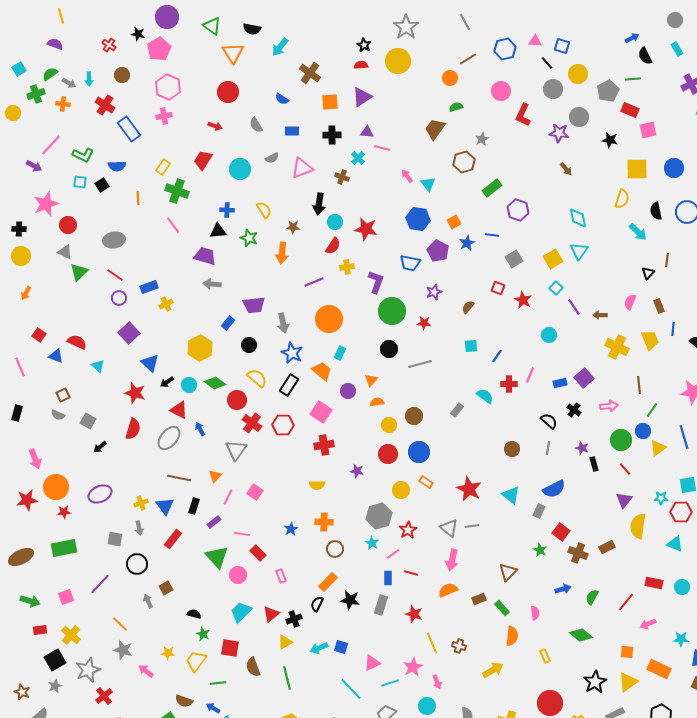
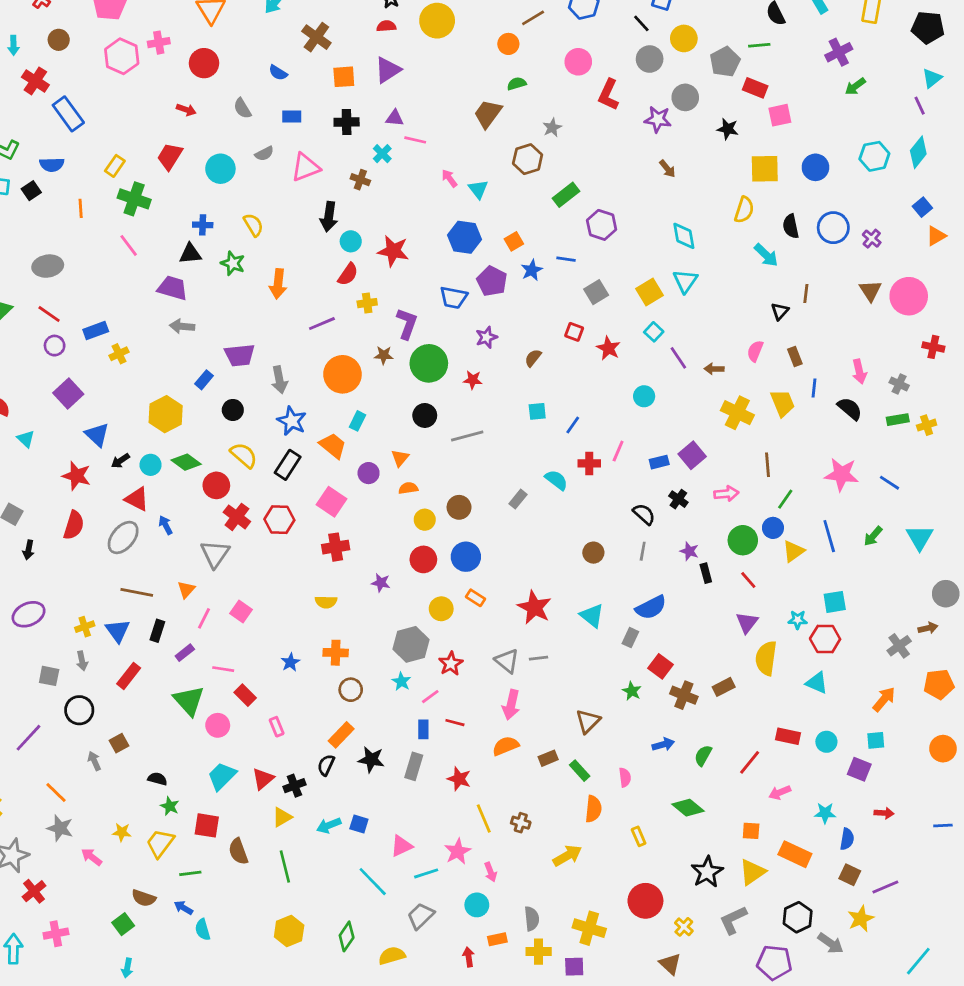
pink cross: (164, 116) -> (159, 43), moved
brown star: (293, 227) -> (384, 355), moved
black arrow: (100, 447) -> (29, 550), turned -40

